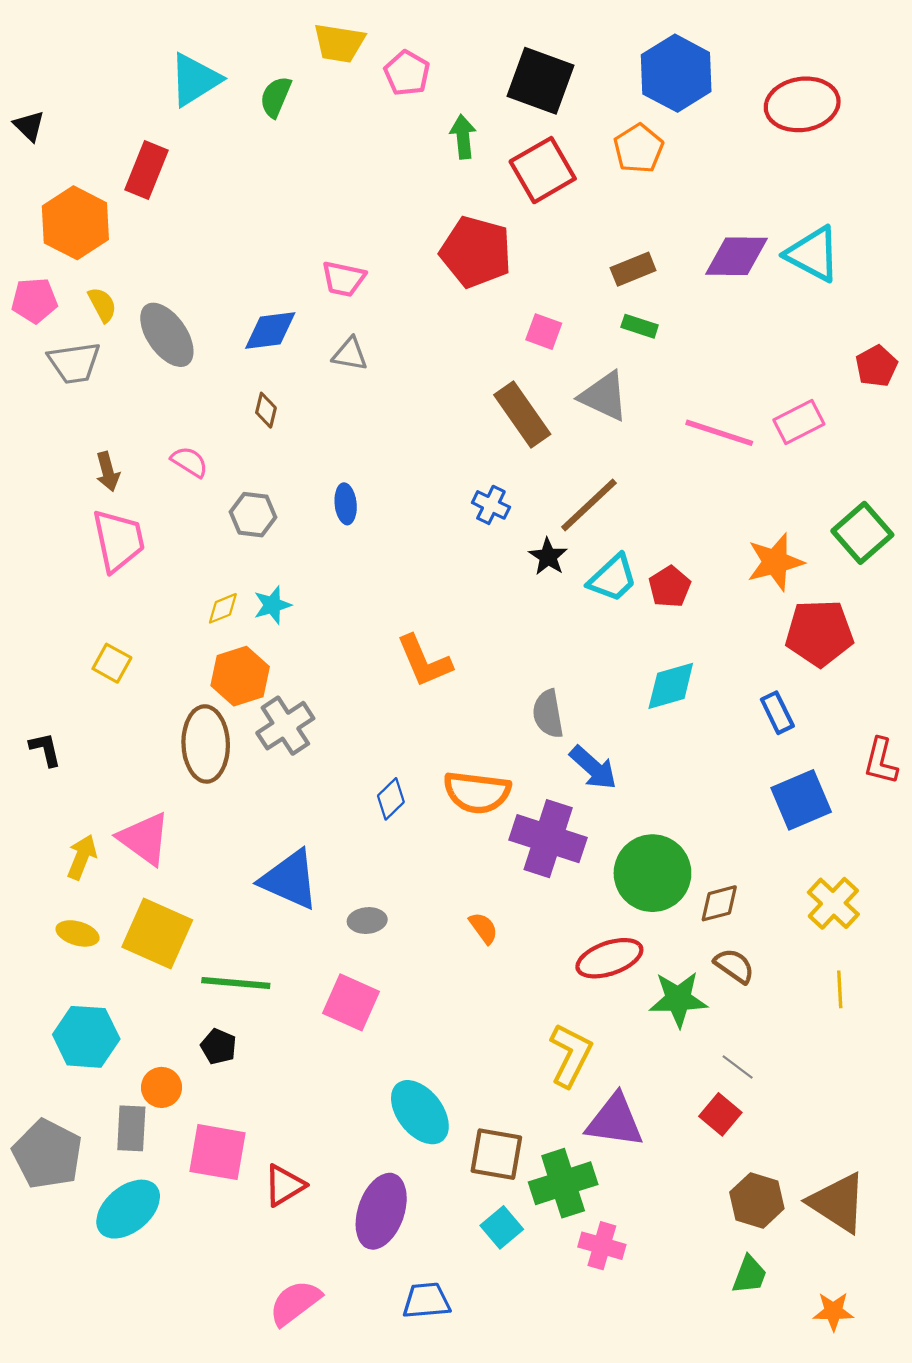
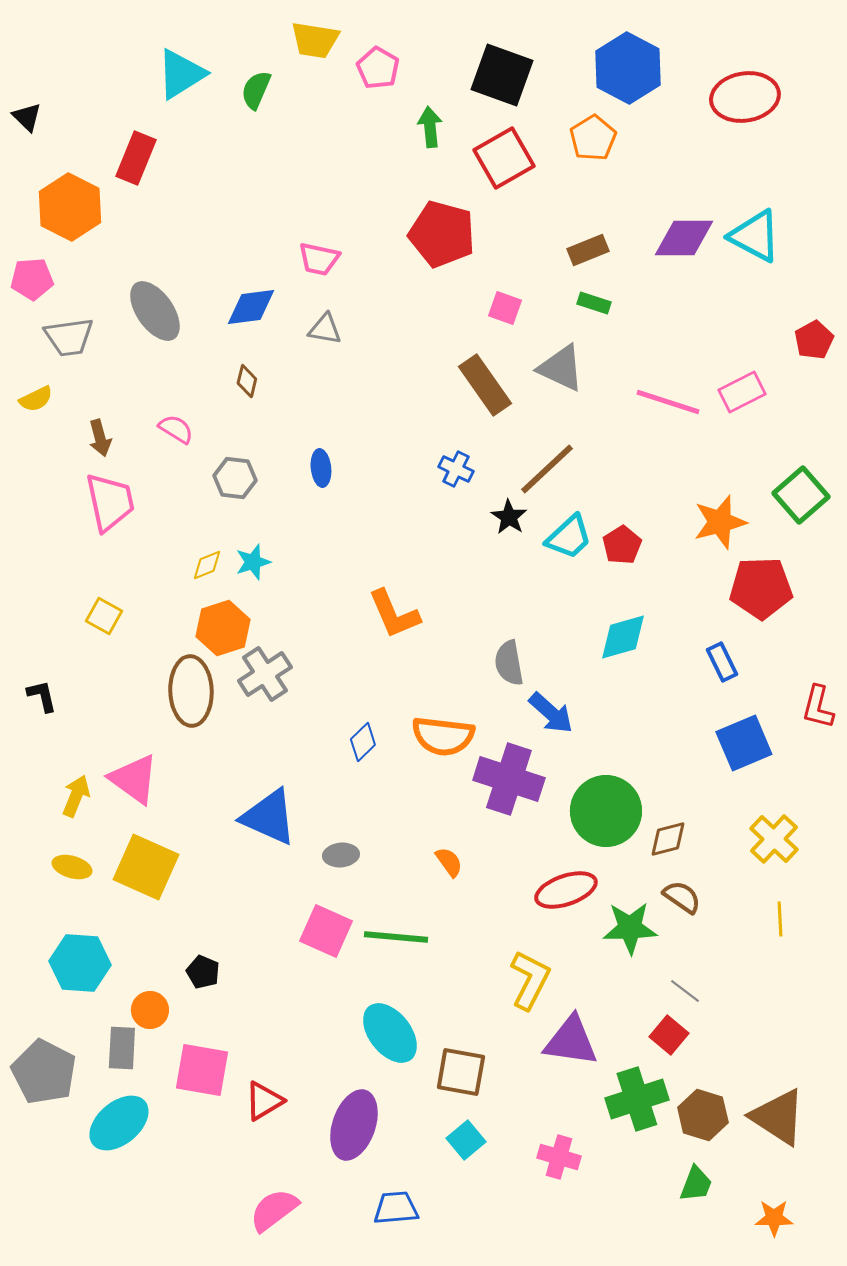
yellow semicircle: (102, 305) -> (36, 399), moved, turned 92
green line: (236, 983) -> (396, 937), moved
green cross: (563, 1183) -> (637, 1099), moved

